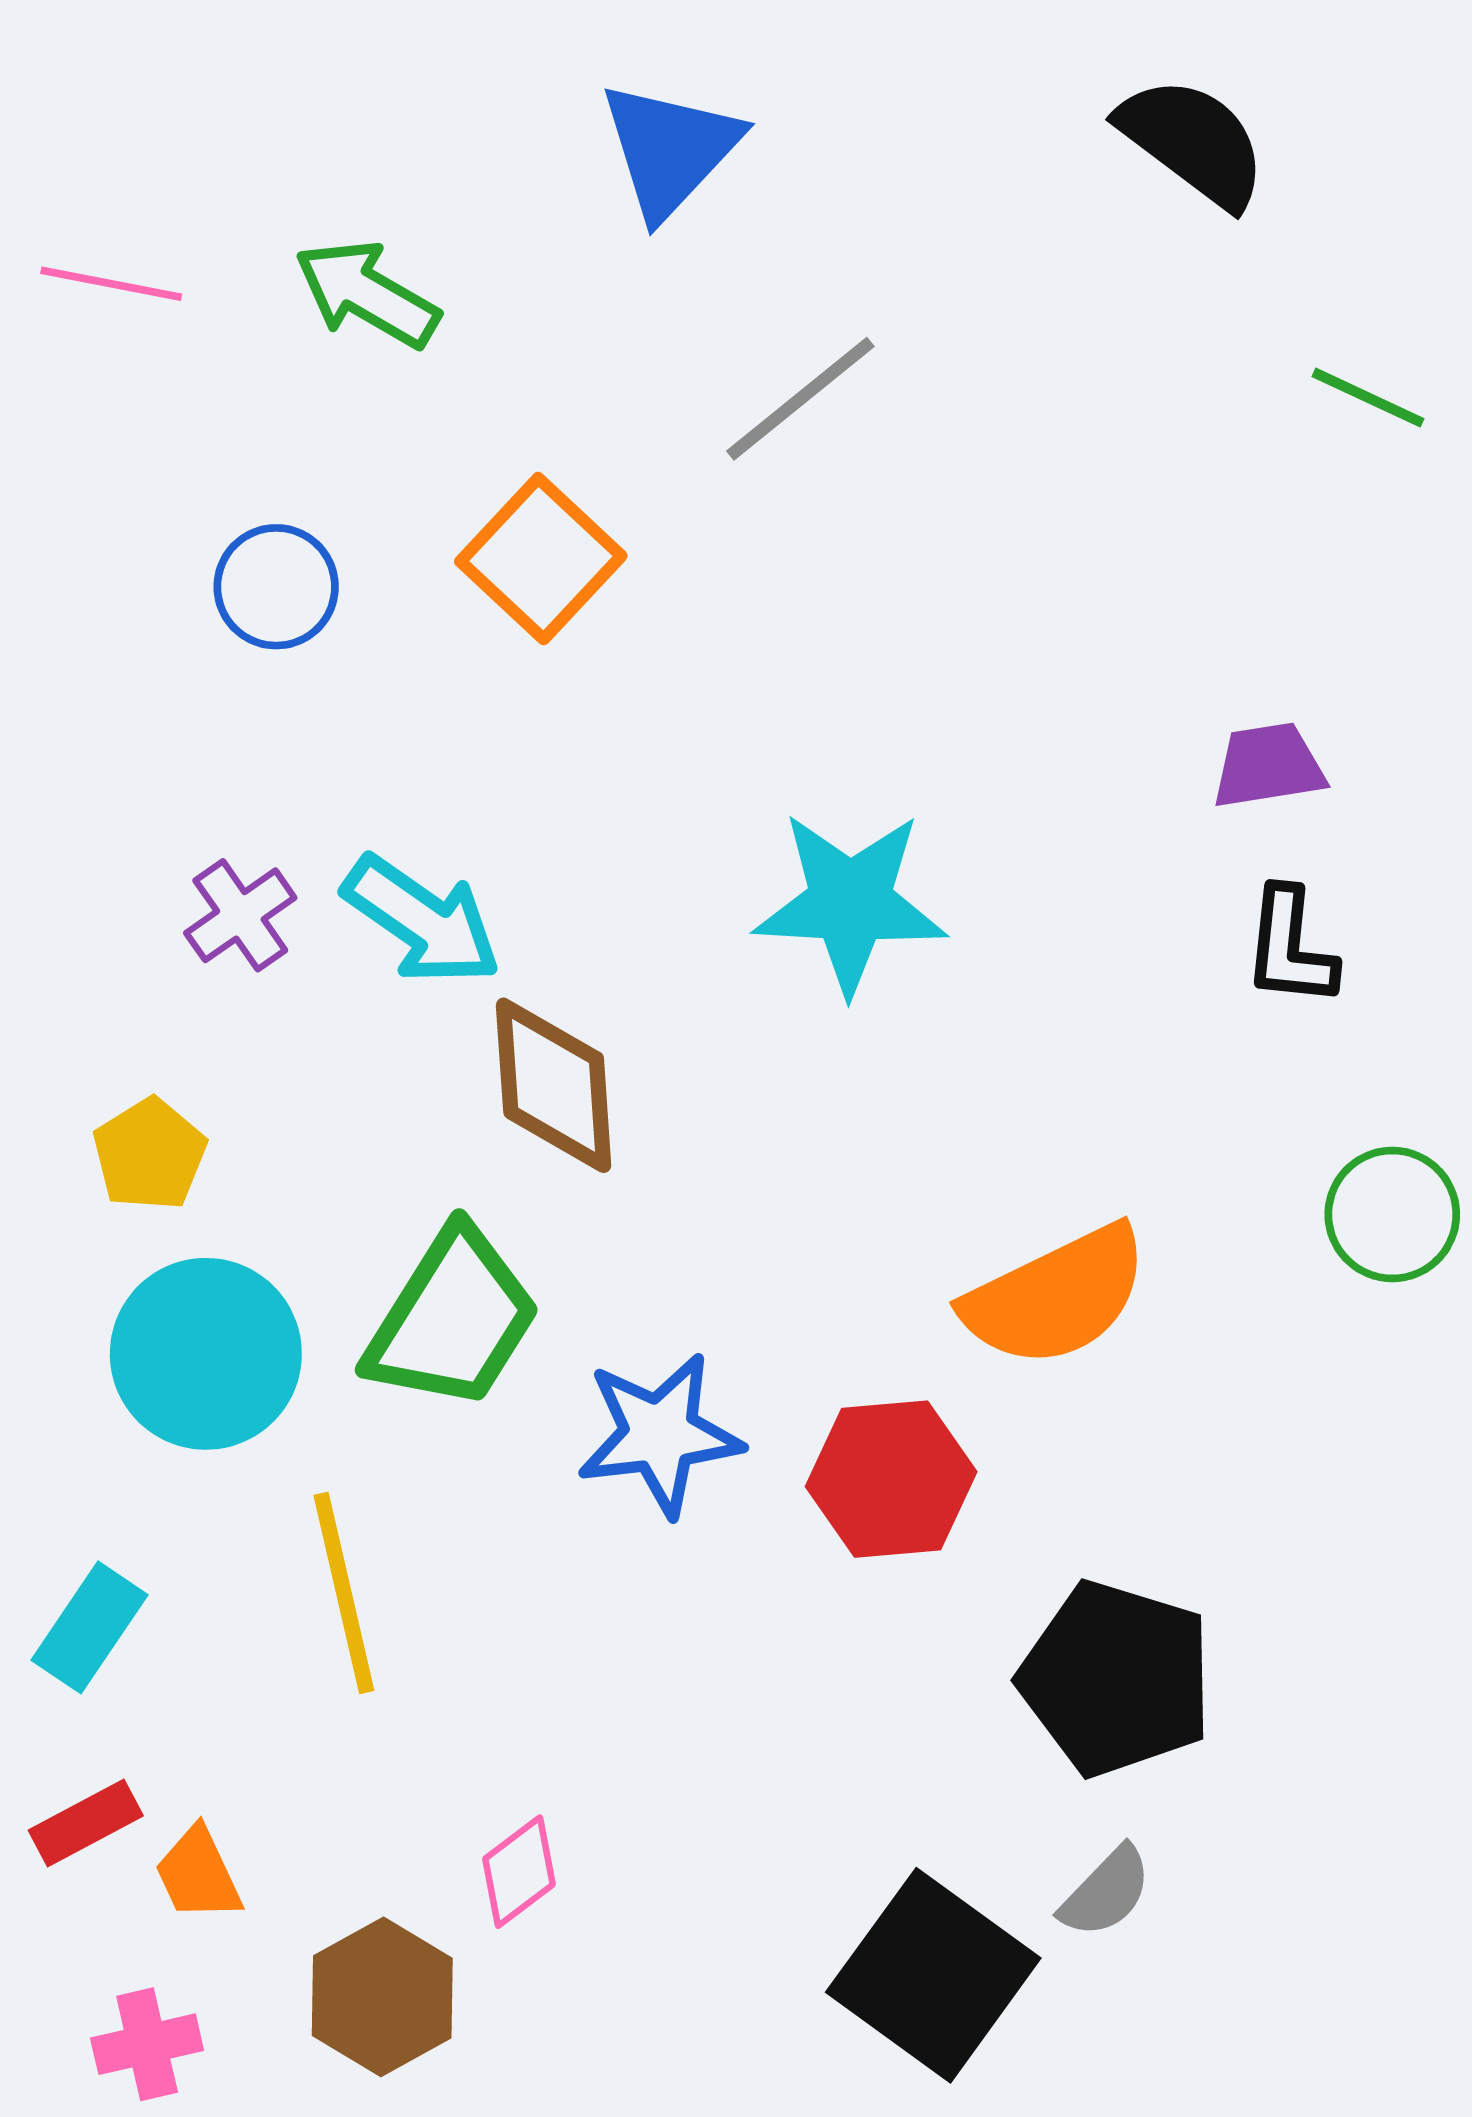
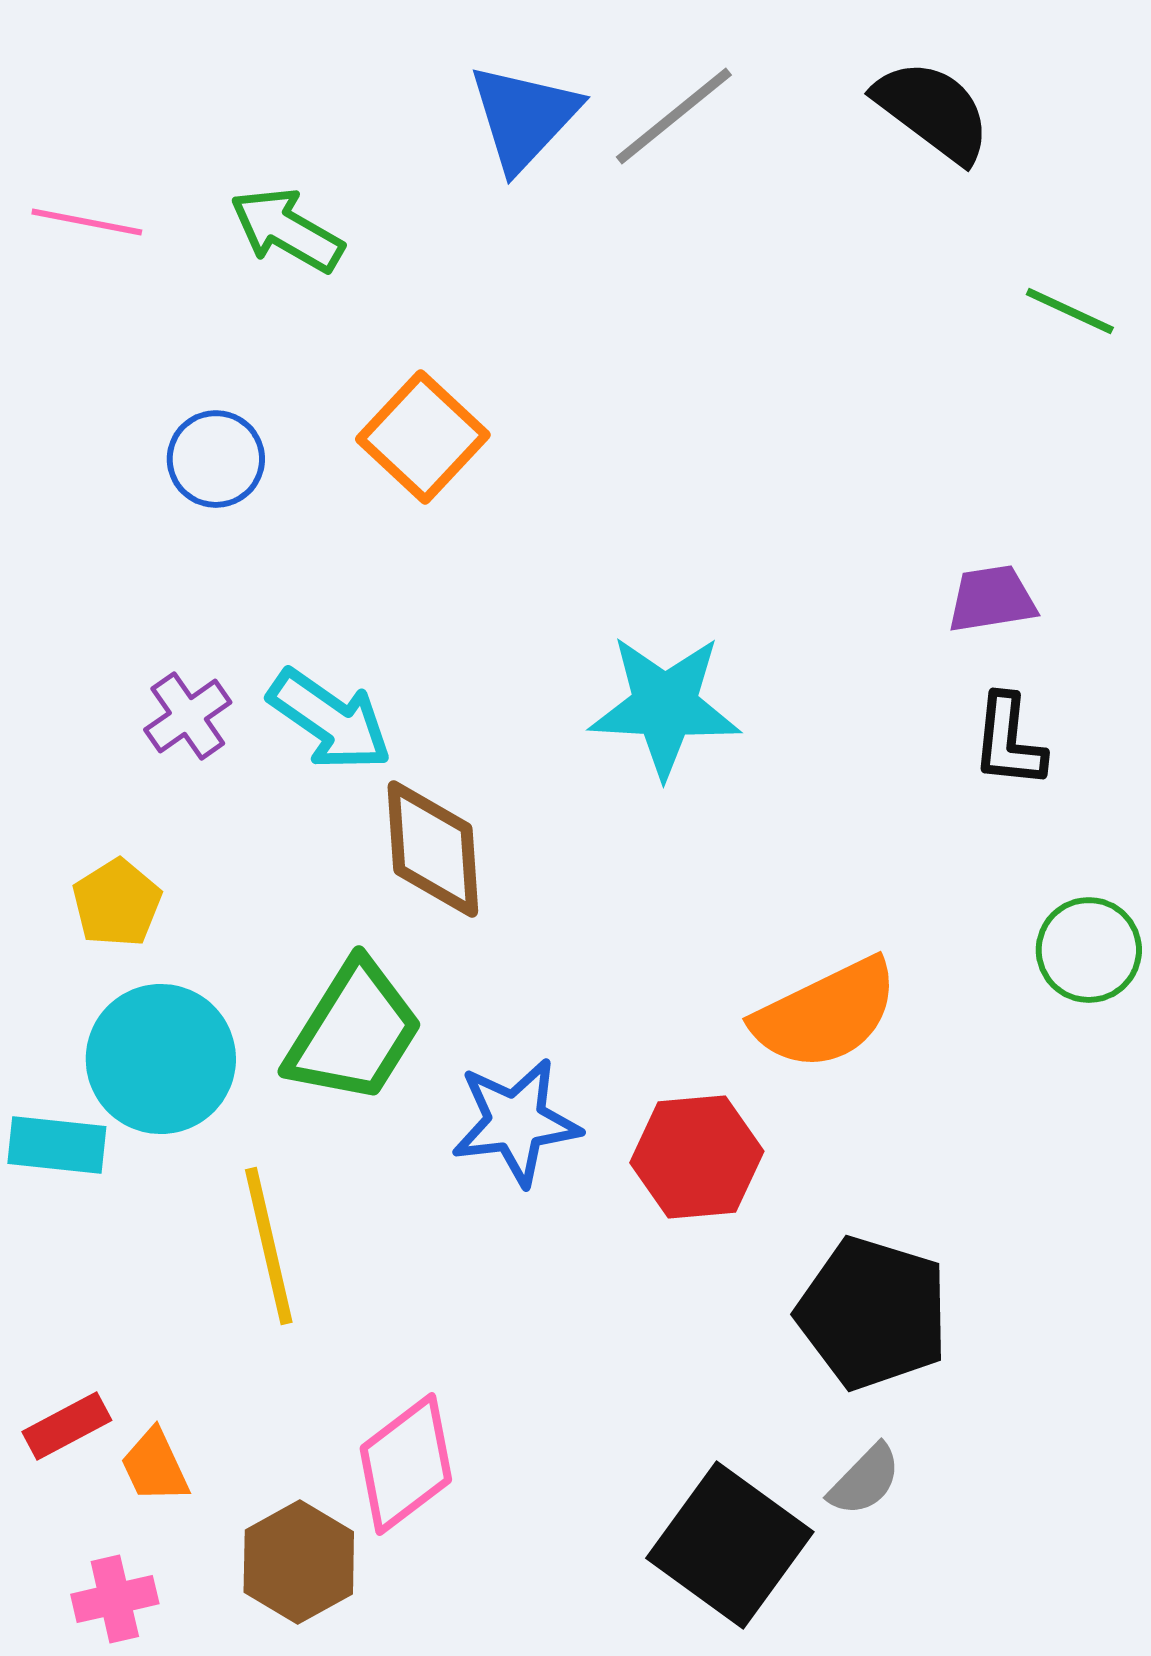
gray line: (800, 399) -> (674, 116), moved
cyan rectangle: (90, 1627) -> (57, 1145), moved, turned 62
pink diamond: (519, 1872) -> (406, 1464), size x1.6

